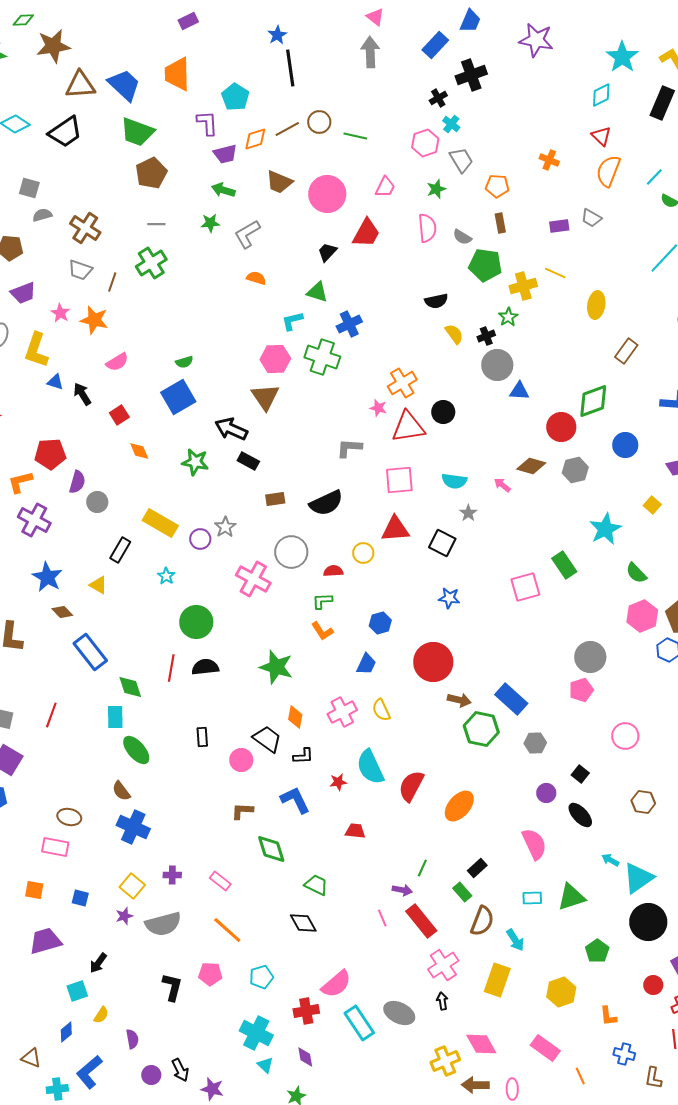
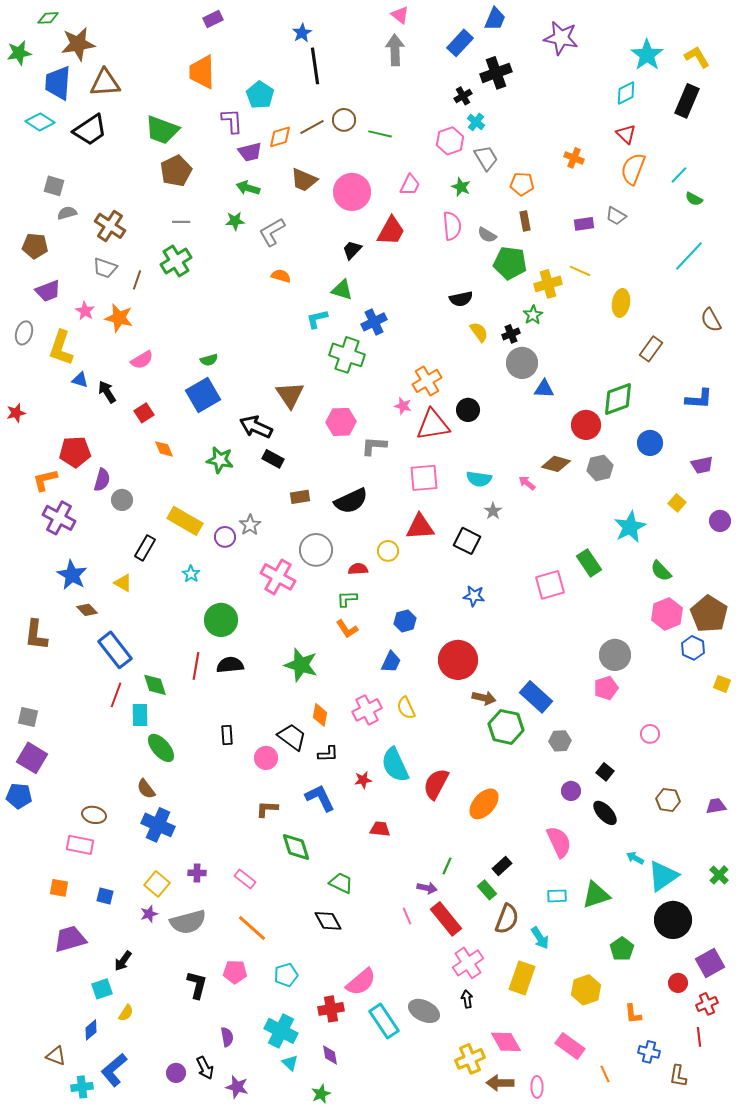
blue trapezoid: (124, 85) -> (58, 83), moved, turned -129
green star: (436, 189) -> (461, 187), turned -30
pink hexagon: (275, 359) -> (341, 422), moved
red line: (51, 715) -> (116, 695), moved
pink circle: (625, 736) -> (650, 734), size x0.7
purple semicircle: (132, 1039) -> (227, 1037), moved

